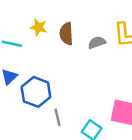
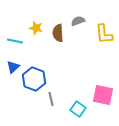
gray semicircle: (97, 43) -> (78, 21), moved

